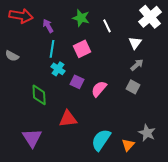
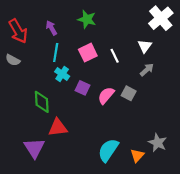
red arrow: (21, 16) -> (18, 31), moved, turned 50
white line: (107, 26) -> (115, 56), moved
gray square: (133, 87) -> (129, 93), moved
red triangle: (68, 119) -> (58, 128), moved

